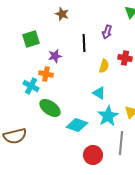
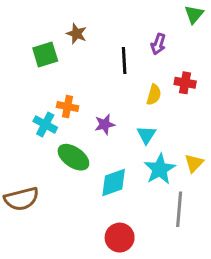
brown star: (62, 14) -> (76, 34), moved
purple star: (55, 56) -> (105, 124), moved
cyan triangle: (99, 93) -> (146, 135), turned 32
cyan diamond: (77, 125) -> (114, 182), turned -40
red circle: (93, 155) -> (120, 238), moved

